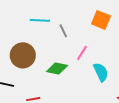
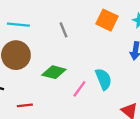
cyan line: (40, 20) -> (18, 25), moved
pink line: (82, 53) -> (79, 89), moved

